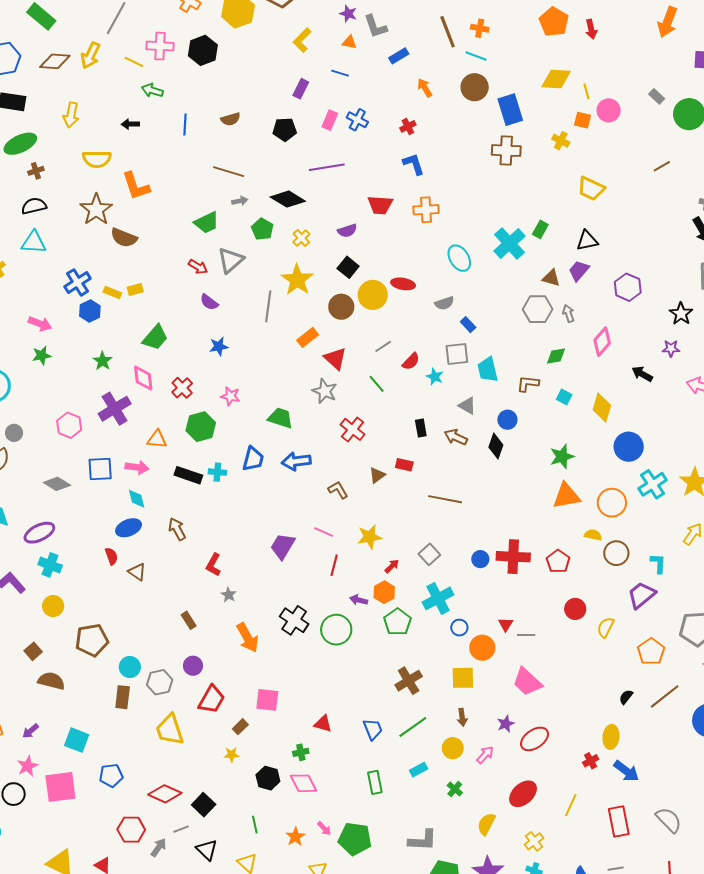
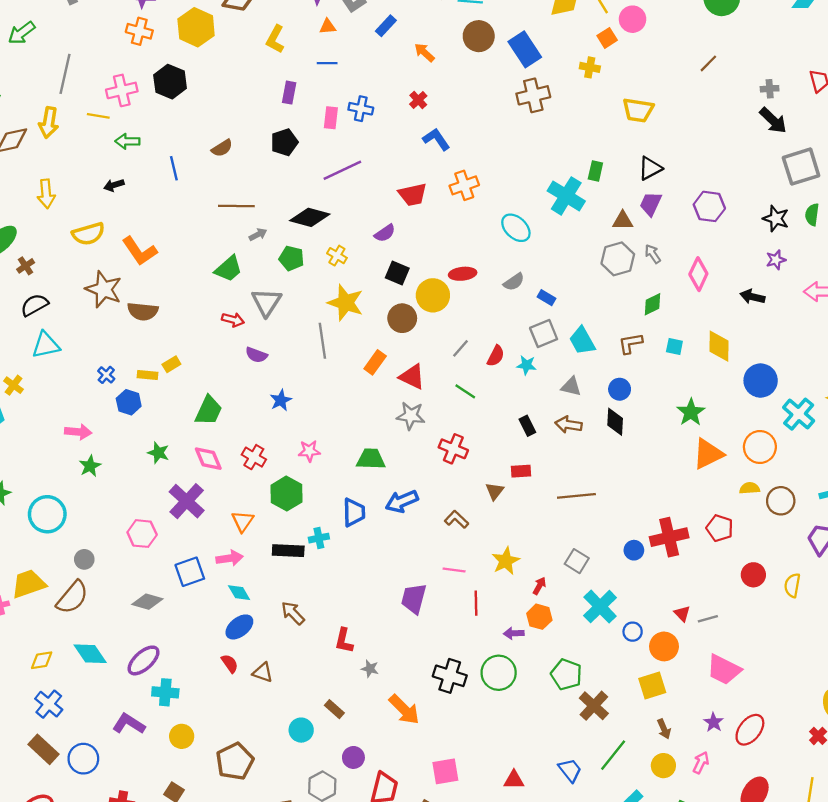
orange square: (583, 120) -> (607, 38), turned -30
blue cross: (78, 282) -> (106, 375), size x0.6
orange triangle: (157, 439) -> (243, 521), turned -45
green pentagon: (397, 622) -> (566, 674), moved
cyan circle: (130, 667) -> (301, 730), moved

